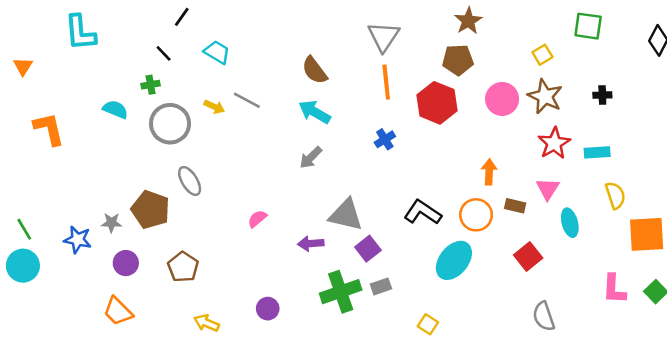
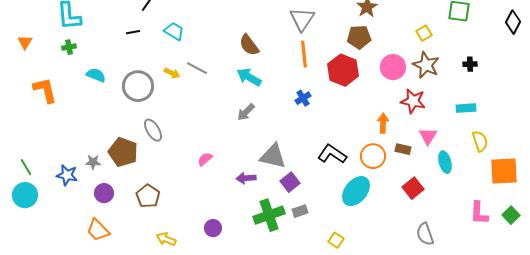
black line: (164, 53) -> (133, 32), turned -56
green cross: (151, 85) -> (69, 47), moved
red star: (554, 143) -> (413, 101), moved, turned -30

